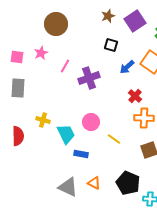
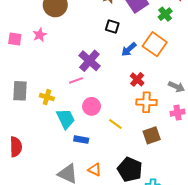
pink line: (65, 66) -> (76, 80), moved, turned 40
purple cross: (89, 78) -> (89, 61), turned -30
gray rectangle: (18, 88) -> (20, 91), moved
yellow cross: (43, 120) -> (47, 97), moved
red semicircle: (18, 136) -> (16, 147), moved

